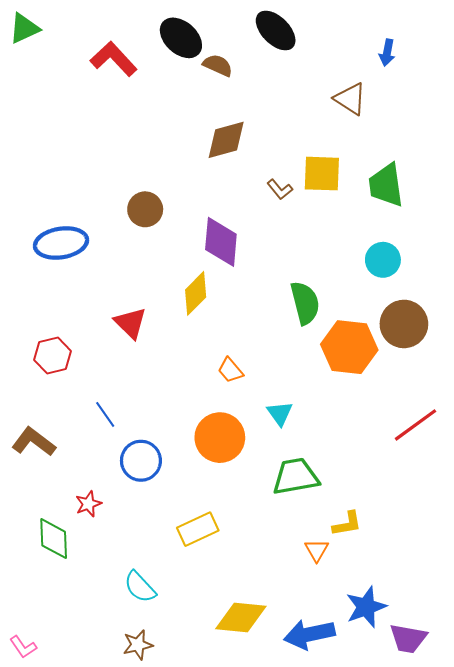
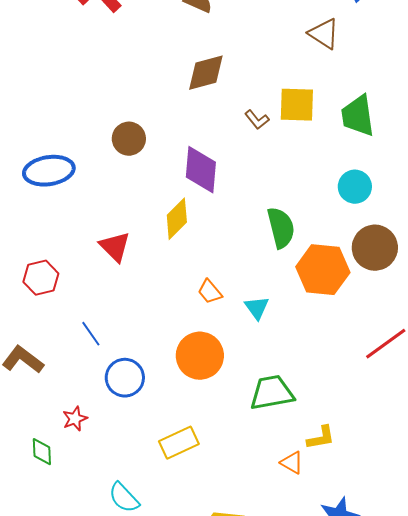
cyan triangle: (280, 413) -> (257, 308), moved
green diamond: (54, 539) -> (42, 452), size x0.7
orange triangle: (317, 550) -> (292, 463), turned -30

